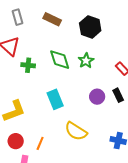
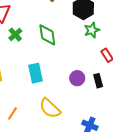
green star: (86, 61) -> (92, 30), moved
green cross: (28, 65) -> (15, 35), turned 32

